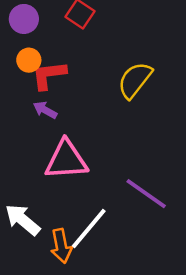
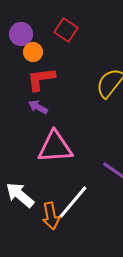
orange circle: (29, 60) -> (33, 52), moved

